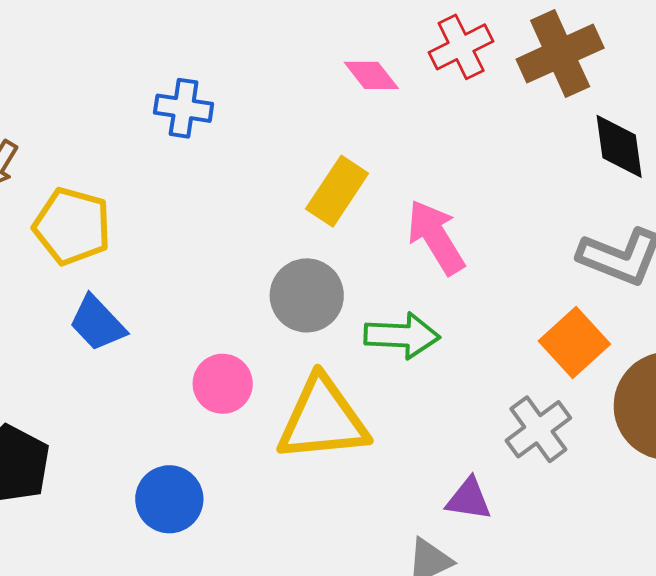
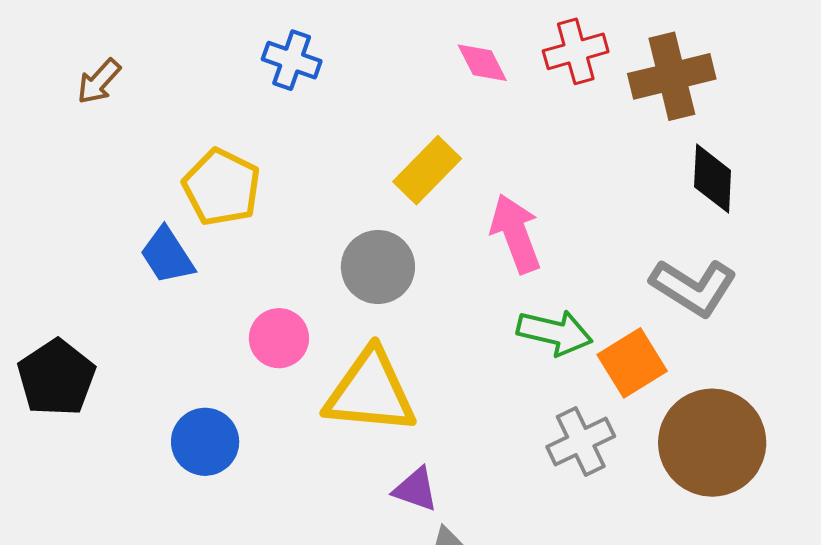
yellow pentagon: (72, 226) -> (222, 187), moved
green arrow: (402, 336) -> (555, 333), moved
purple triangle: (469, 499) -> (416, 489), moved

